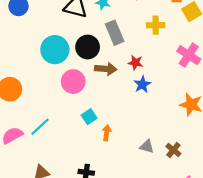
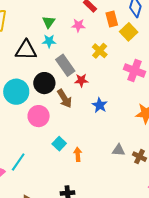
yellow cross: (156, 25) -> (100, 51), turned -35
red star: (135, 63) -> (81, 80), moved
brown arrow: (106, 69) -> (65, 99), turned 66
gray triangle: (147, 146) -> (118, 150), moved

